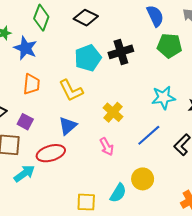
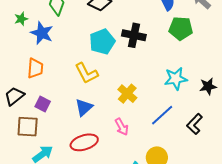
black cross: (121, 52) -> (134, 35), turned 30
orange trapezoid: (31, 84) -> (35, 68), moved
red ellipse: (51, 153) -> (84, 142), moved

